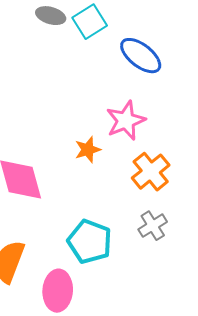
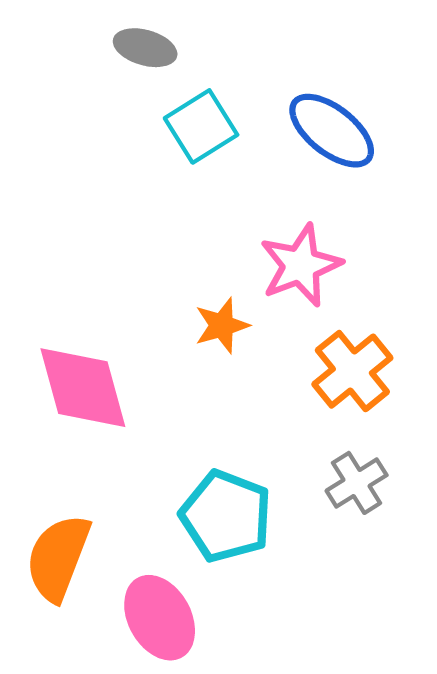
cyan square: (90, 22) -> (201, 126), moved
pink ellipse: (58, 291) -> (160, 618), turned -33

